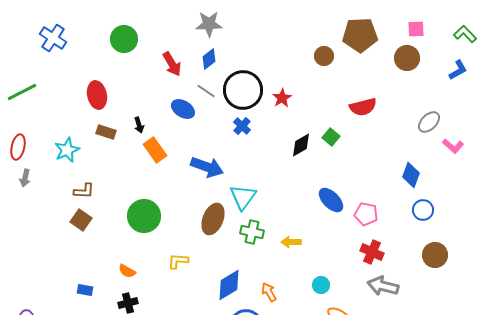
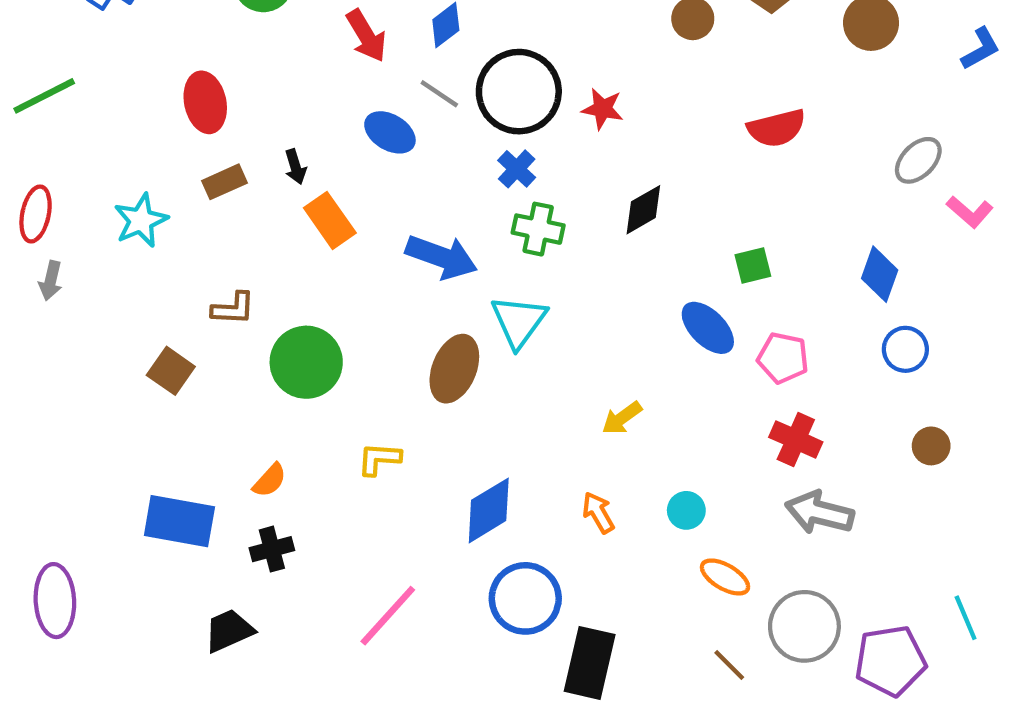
red star: (282, 98) -> (603, 109), turned -30
brown rectangle: (106, 132) -> (225, 182), turned -42
green square: (331, 137) -> (753, 266), moved, turned 36
brown L-shape: (84, 191) -> (233, 309), moved
green cross: (252, 232) -> (538, 229), moved
yellow arrow: (291, 242) -> (622, 418), turned -36
brown circle: (435, 255) -> (931, 446), size x0.7
orange semicircle: (127, 271) -> (270, 480), turned -78
blue rectangle: (85, 290) -> (179, 521), size x2.0
orange arrow: (269, 292) -> (598, 513), moved

